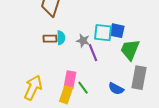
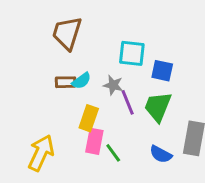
cyan square: (103, 33) -> (132, 53), moved
cyan semicircle: (61, 38) -> (81, 81), turned 56
green trapezoid: (130, 50) -> (158, 107), moved
yellow rectangle: (66, 95) -> (89, 118), moved

